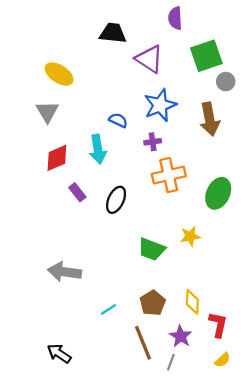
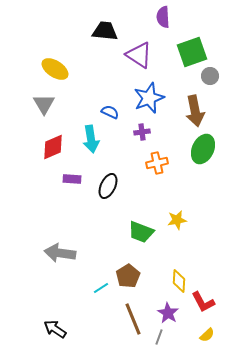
orange cross: (169, 175) -> (157, 163), size x0.7
purple rectangle: (77, 192) -> (72, 179), turned -48
green ellipse: (218, 193) -> (203, 149), moved
brown pentagon: (153, 303) -> (128, 276), moved
red L-shape: (218, 324) -> (203, 302), turned 140

